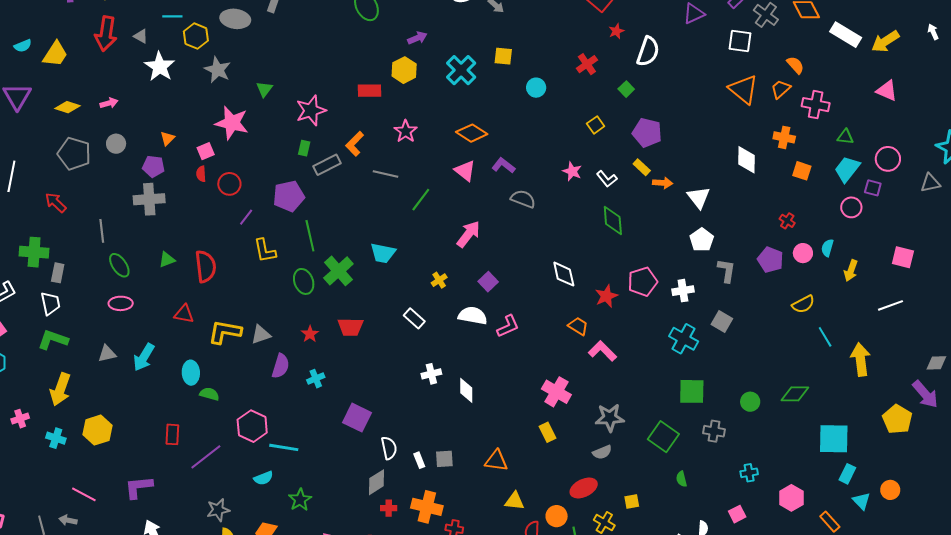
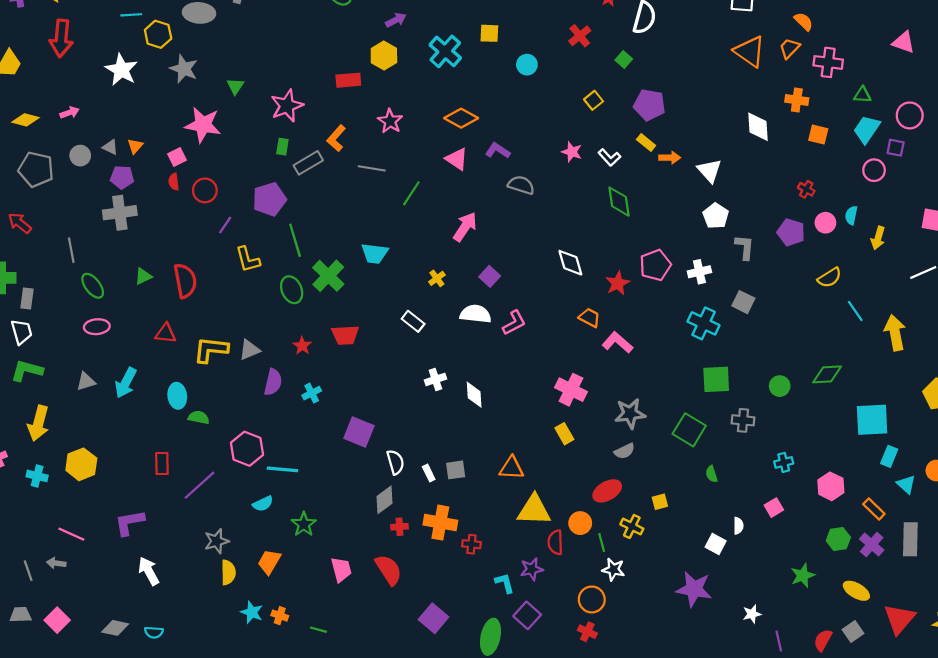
gray triangle: (141, 36) -> (110, 147), moved
yellow triangle: (514, 501) -> (534, 510), size x1.6

